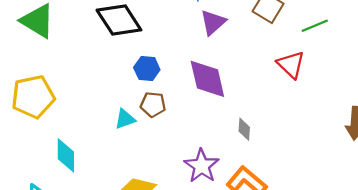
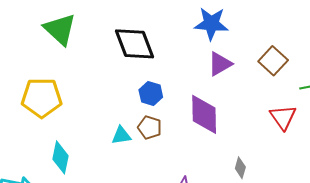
gray diamond: (244, 129) -> (240, 168), moved

